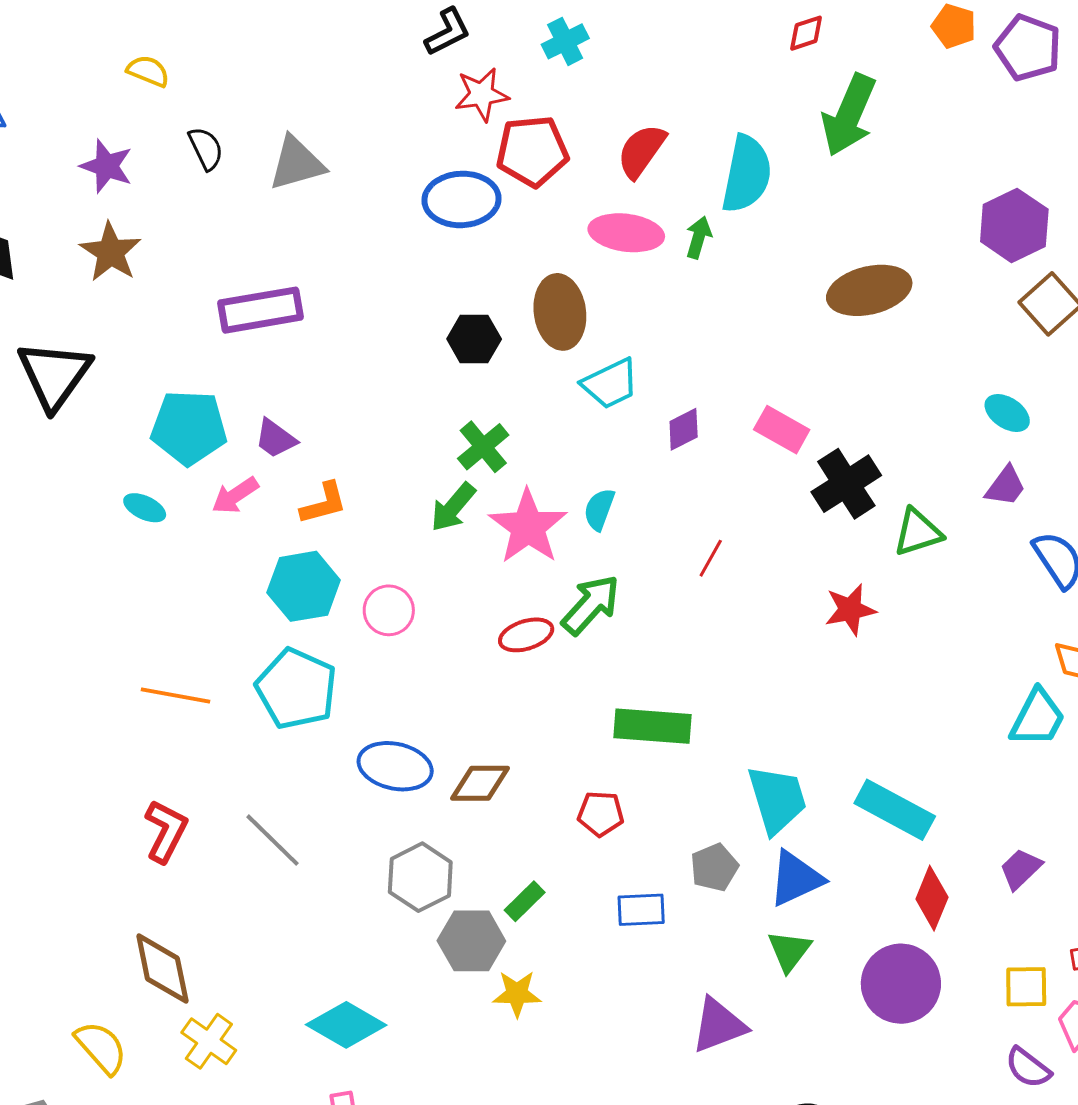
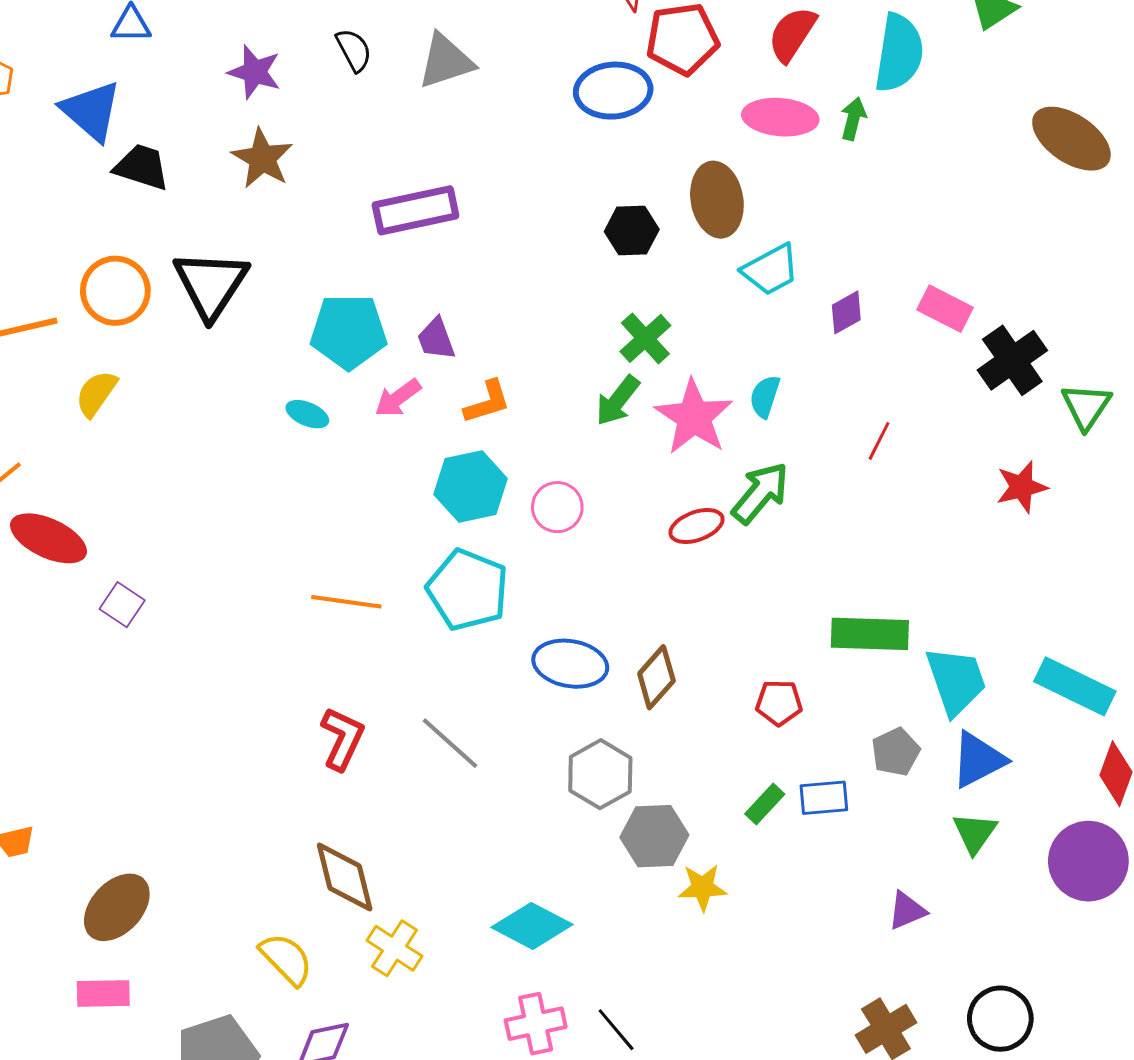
brown ellipse: (869, 290) -> (1071, 139), moved, turned 50
purple trapezoid: (276, 439) -> (436, 339), turned 36
green triangle: (918, 532) -> (1086, 406), turned -36
green rectangle: (653, 726) -> (870, 634), moved
brown diamond: (480, 783) -> (656, 677), turned -46
green rectangle: (525, 901) -> (765, 804), moved
purple triangle: (719, 1025) -> (907, 911), size x0.7

